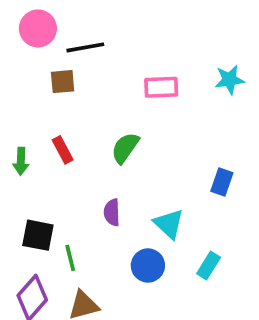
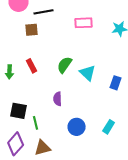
pink rectangle: (161, 87) -> (84, 23), moved
cyan triangle: (169, 224) -> (88, 73), moved

